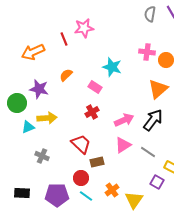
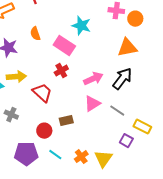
orange semicircle: (66, 75) -> (35, 34), turned -64
pink rectangle: (95, 87) -> (64, 46), size x1.5
orange triangle: (158, 89) -> (127, 48), turned 30
red trapezoid: (81, 144) -> (42, 93), moved
red circle: (81, 178) -> (44, 131), moved
orange cross: (112, 190) -> (81, 157), moved

